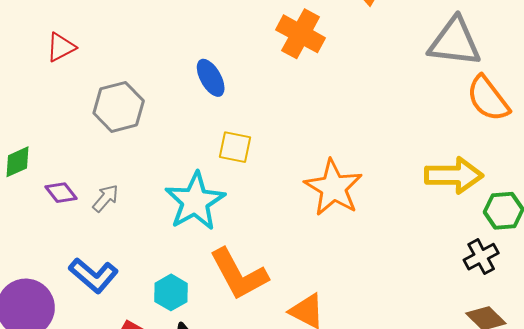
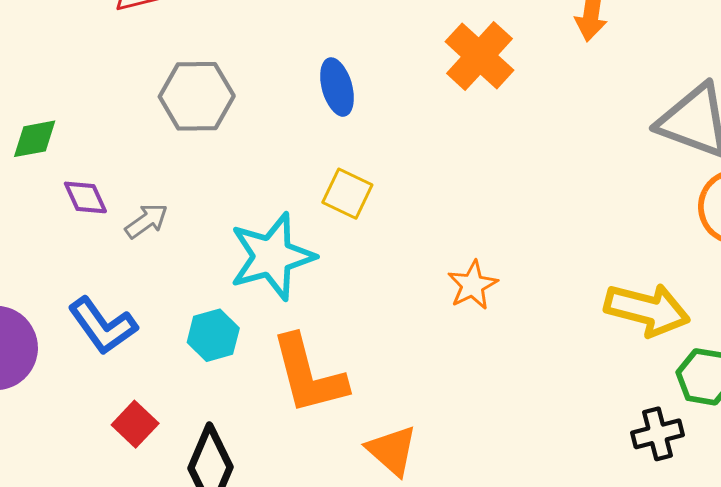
orange star: (333, 188) -> (473, 285), size x0.6
cyan hexagon: (171, 292) -> (213, 335), moved

